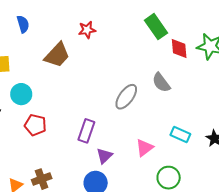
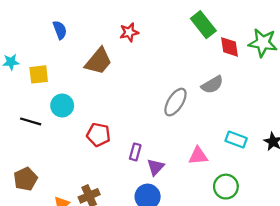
gray semicircle: (161, 83) -> (212, 85), turned -80
red pentagon: (35, 125) -> (98, 135), moved
purple rectangle: (86, 131) -> (135, 152), moved, size x0.7
pink triangle: (144, 148) -> (198, 156), turned 36

